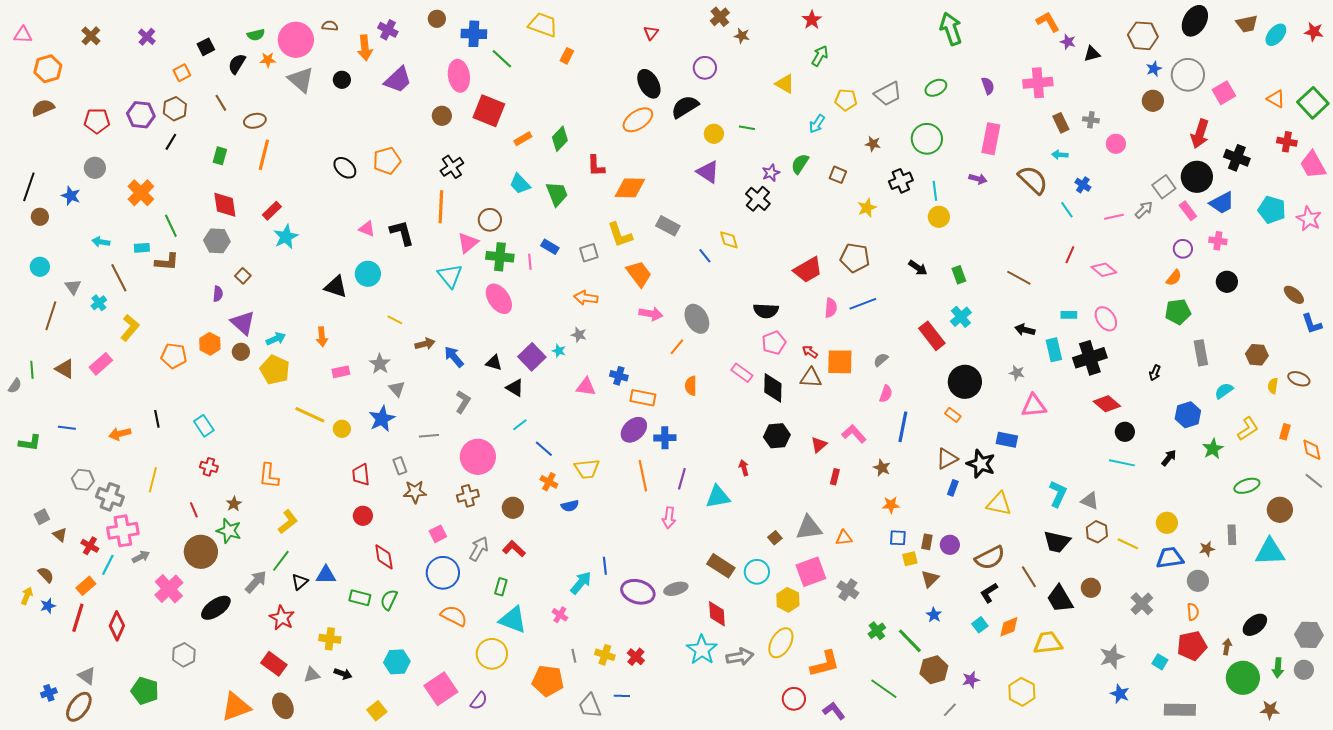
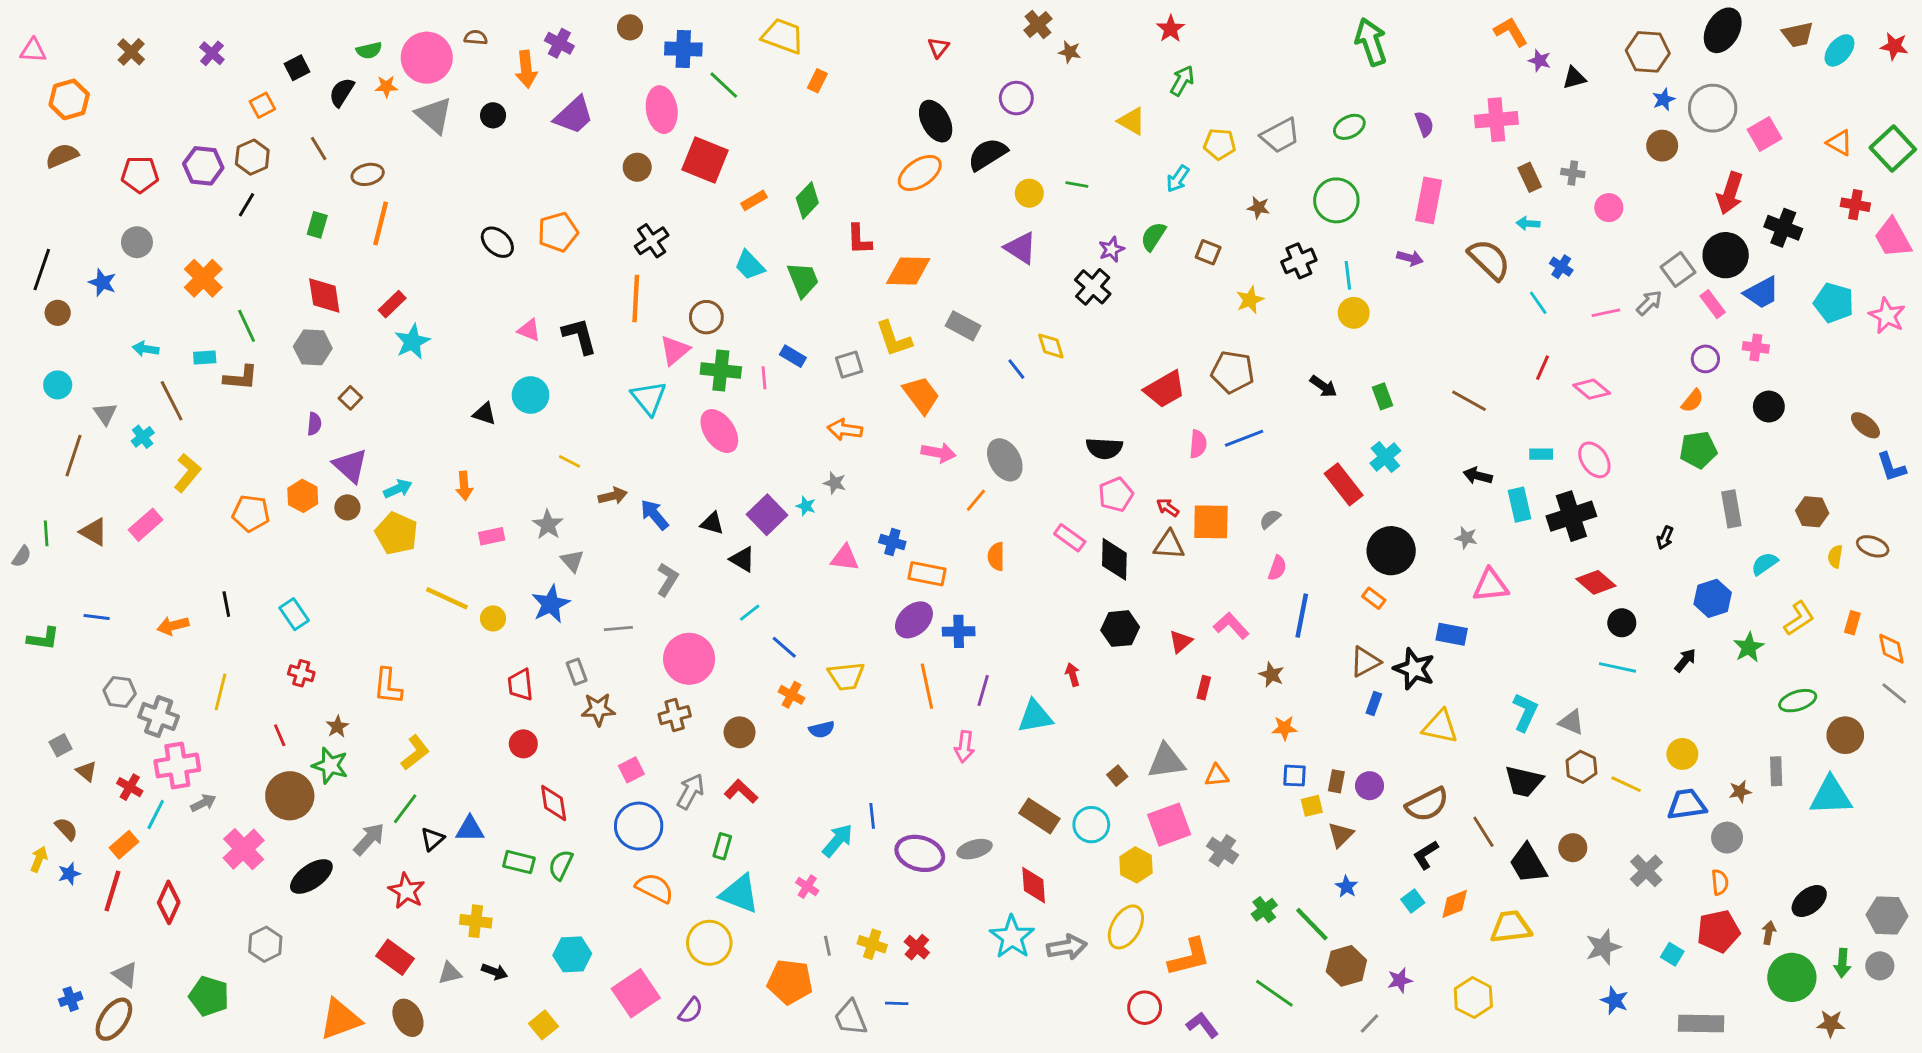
black triangle: (336, 287) -> (484, 414), size x0.7

